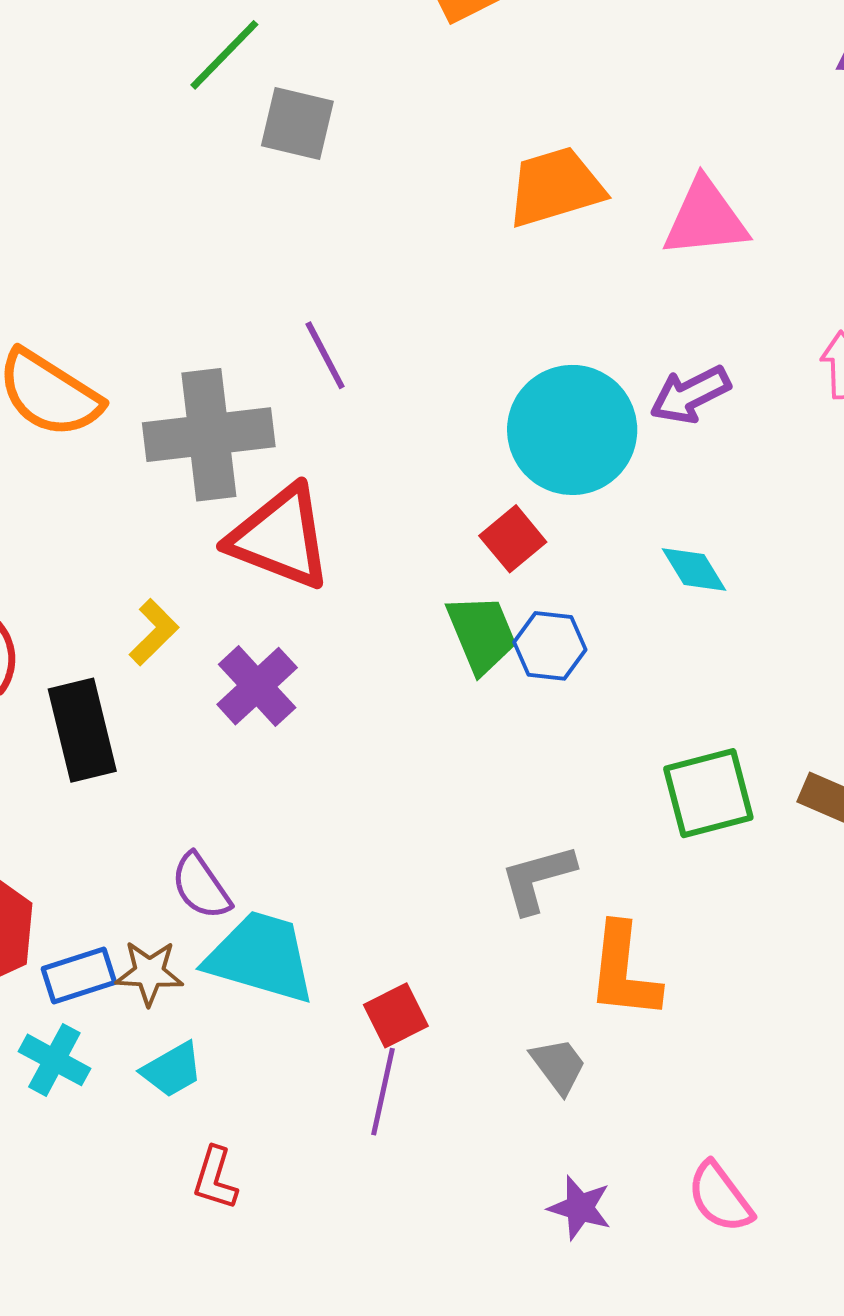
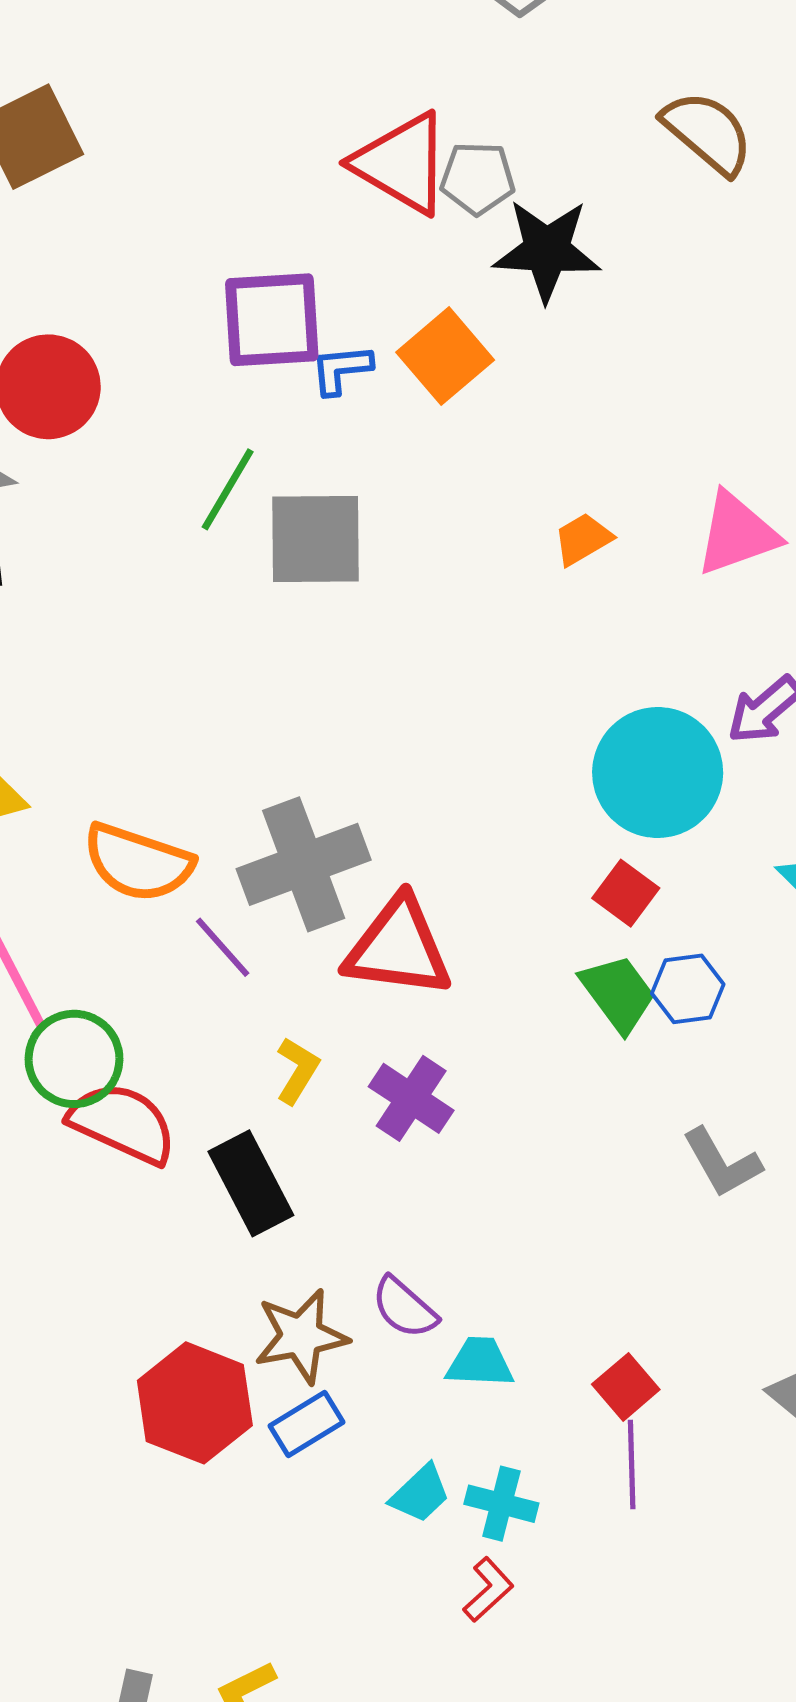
gray square: (297, 123) -> (316, 539), size x1.4
orange trapezoid: (555, 187) -> (583, 539), size x0.6
purple line: (325, 355) -> (223, 947), moved
gray L-shape: (537, 879) -> (722, 1163), moved, turned -90
cyan trapezoid: (261, 957) -> (480, 1362), size x0.6
brown star: (149, 973) -> (301, 1336), moved, size x1.4
cyan cross: (54, 1060) -> (501, 1504), moved
red L-shape: (215, 1178) -> (488, 1590), turned -136

